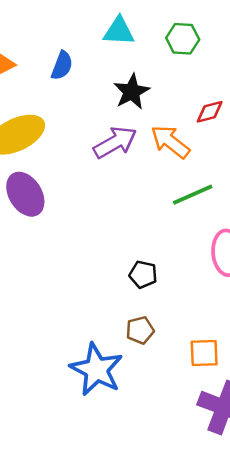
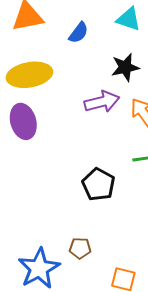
black pentagon: (143, 274) -> (98, 184), moved, size x1.5

